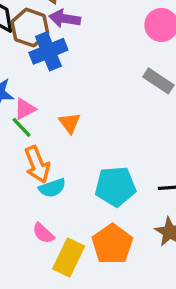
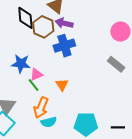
blue cross: (48, 51) -> (64, 46), moved
orange arrow: (37, 165) -> (41, 108), turned 40

